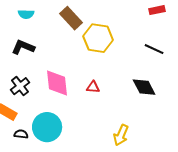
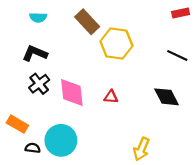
black cross: (20, 86) -> (39, 84), moved

